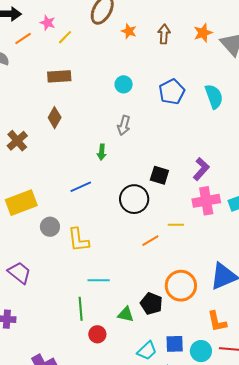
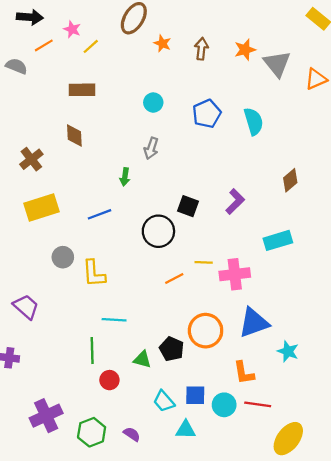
brown diamond: (55, 118) -> (74, 136), turned -35
pink cross: (206, 201) -> (235, 274), moved
yellow rectangle: (21, 203) -> (41, 208), moved
cyan trapezoid: (147, 351) -> (164, 401), turned 90

